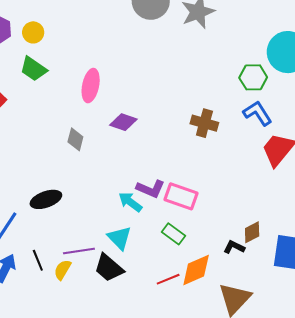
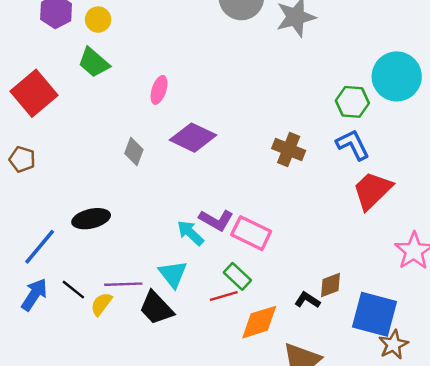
pink ellipse: (91, 86) -> (159, 90), size x0.7
purple diamond: (123, 122) -> (193, 138), size x1.4
black line: (38, 260) -> (73, 290), turned -35
red line: (168, 279) -> (224, 296), moved

